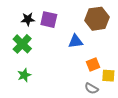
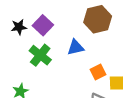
purple square: (49, 20) -> (43, 25), turned 36
green cross: (22, 44) -> (40, 55), moved

